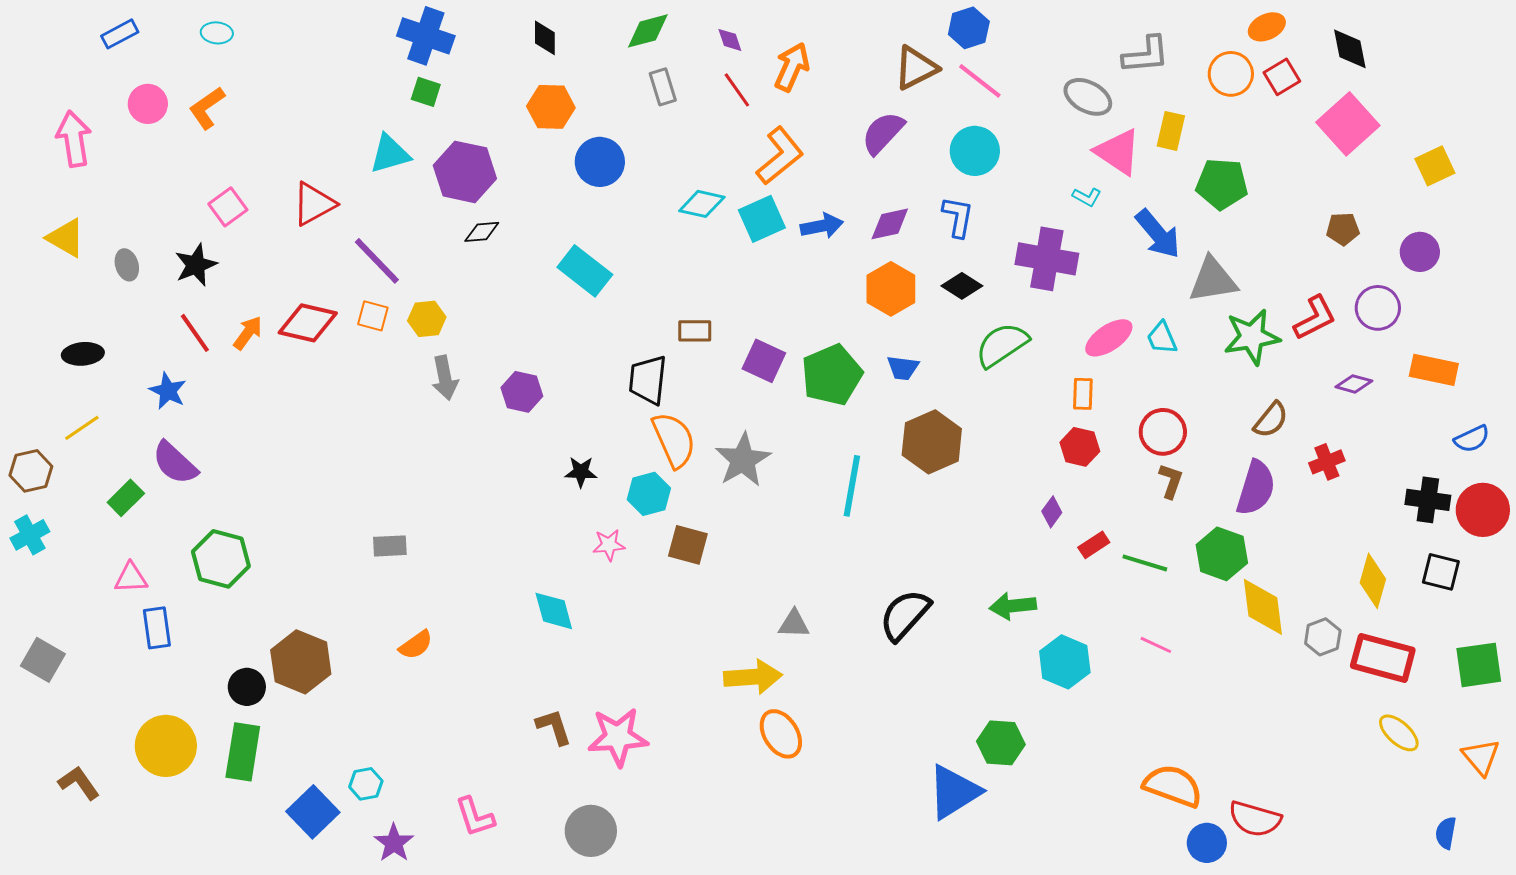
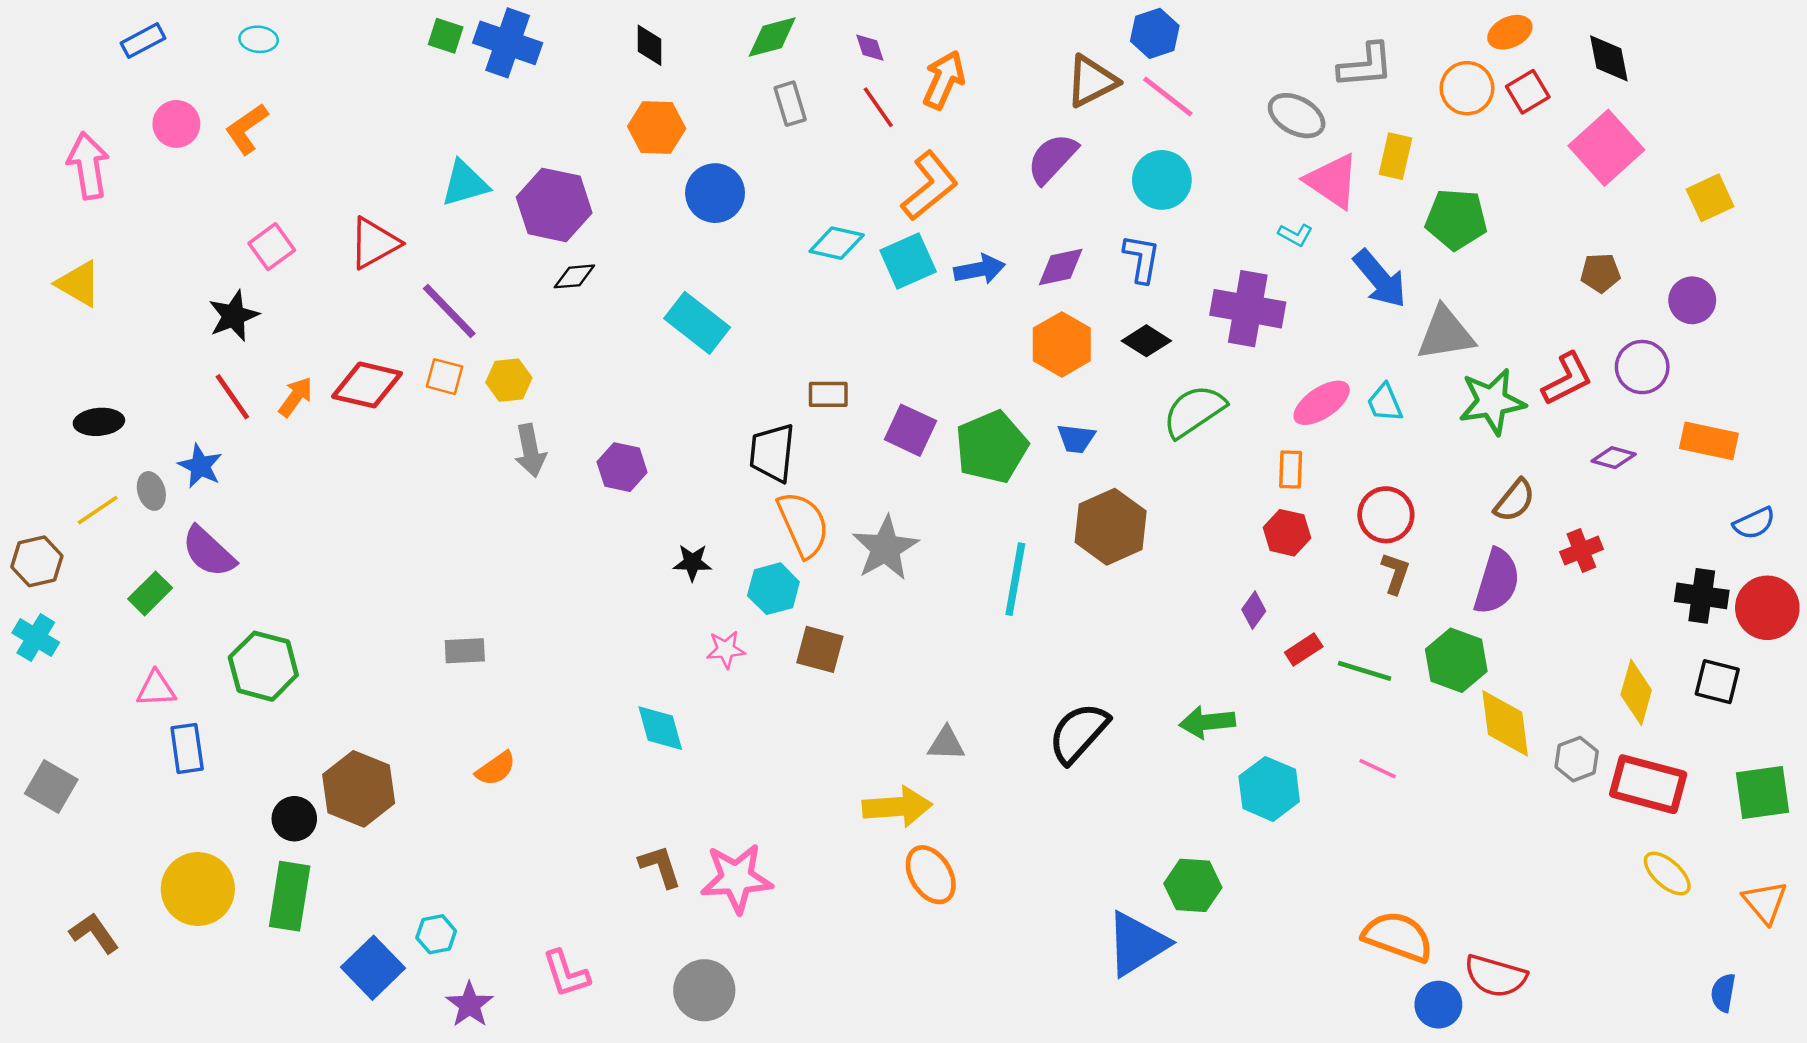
green square: (426, 92) -> (446, 36), moved
gray ellipse: (127, 265) -> (151, 491), moved
cyan cross: (30, 535) -> (36, 638), turned -30

